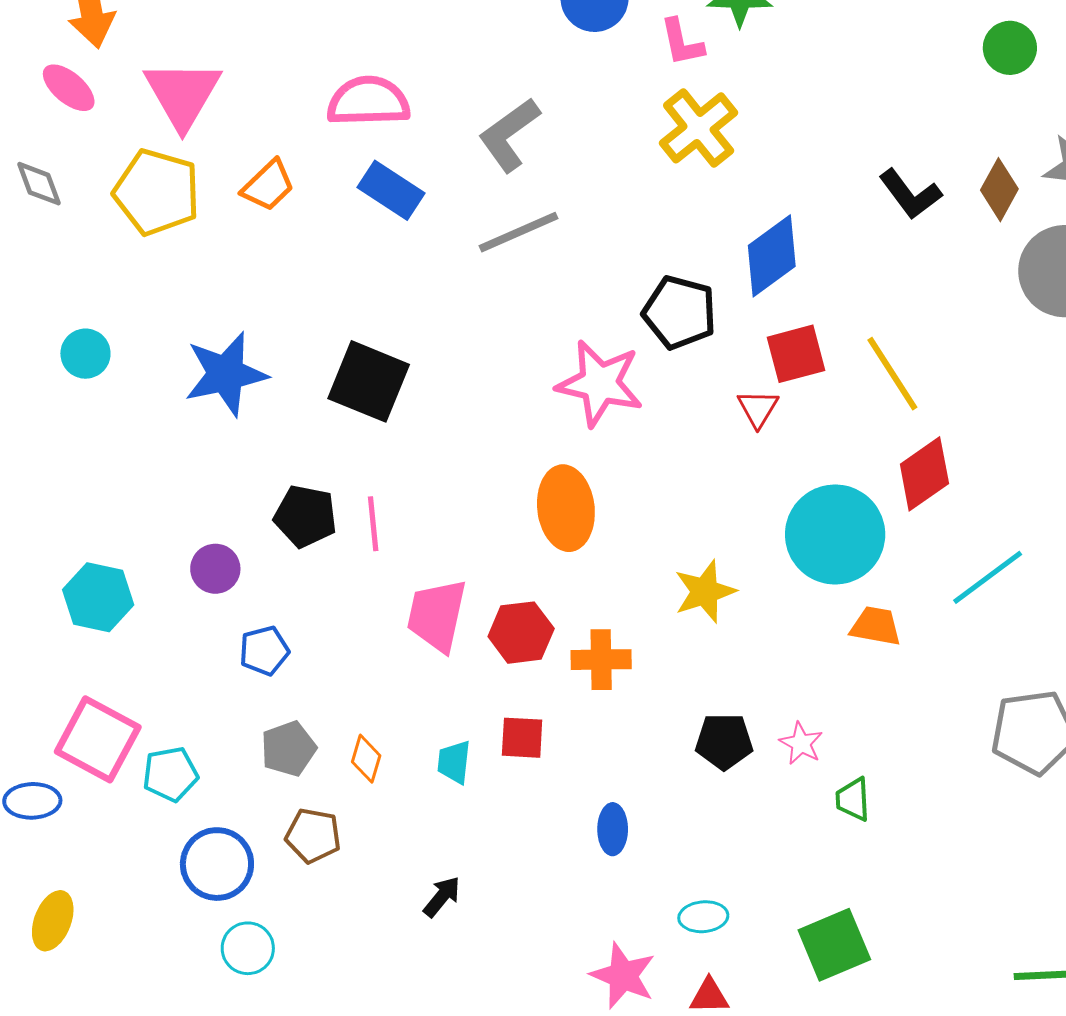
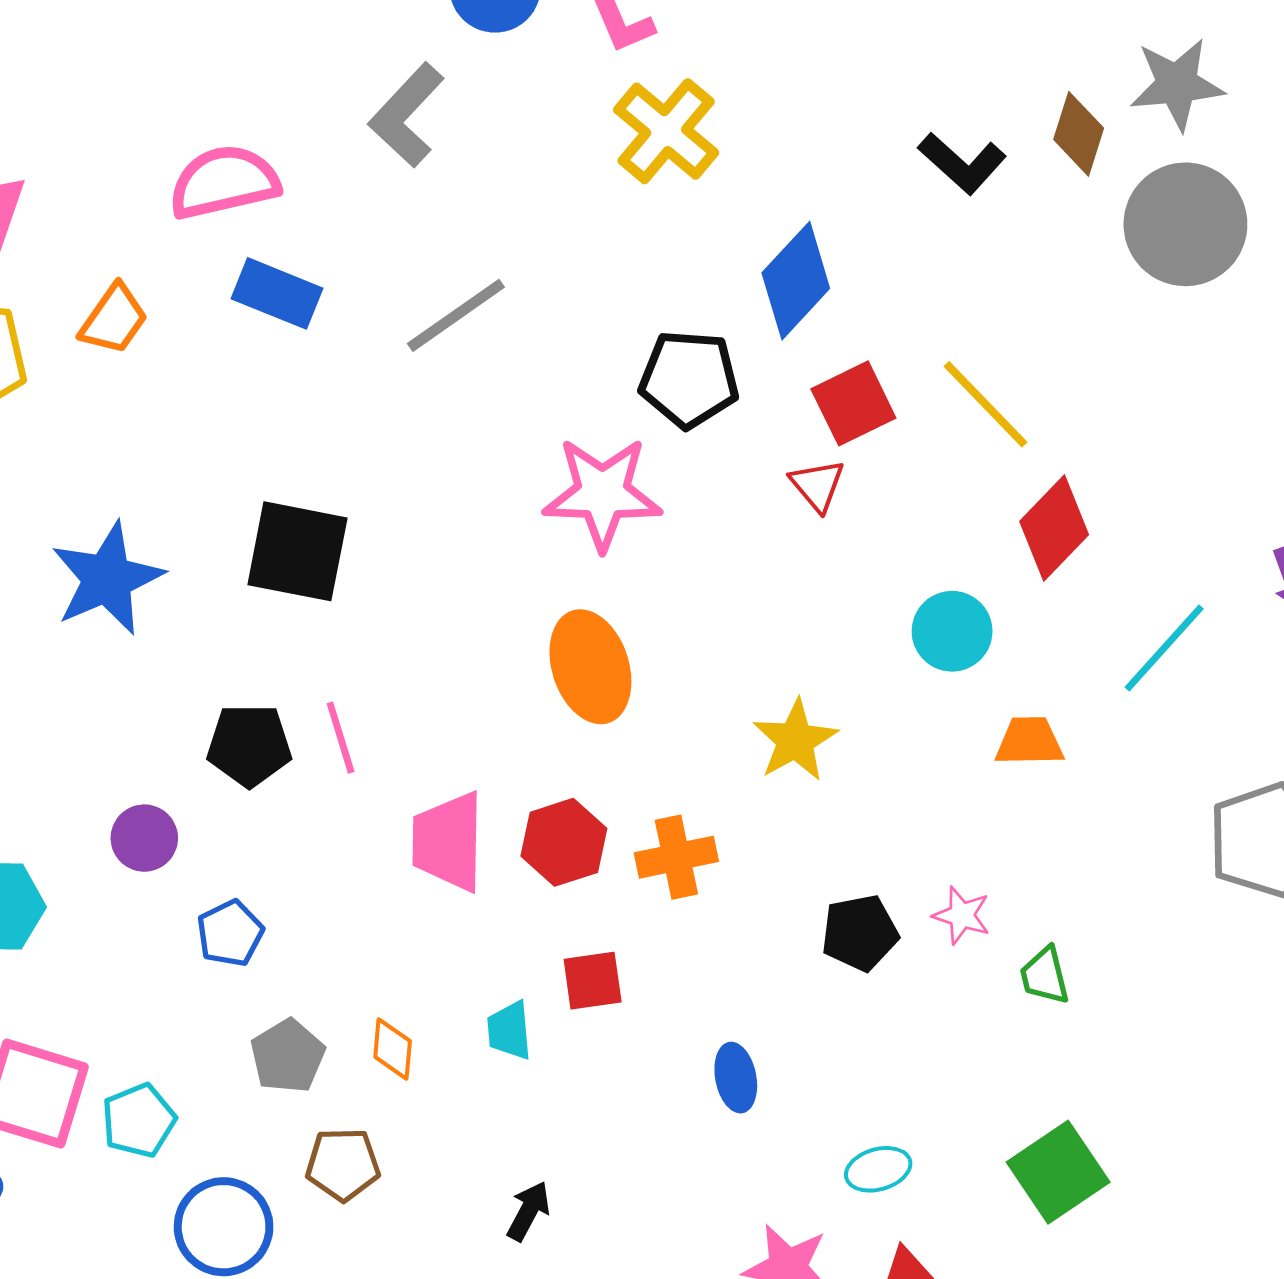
gray L-shape: (509, 135) -> (407, 115), moved
cyan circle: (835, 534) -> (952, 631), size x0.6

